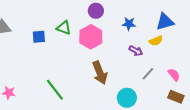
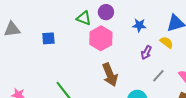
green triangle: (64, 28) -> (84, 18), moved
yellow semicircle: (156, 41) -> (167, 42), turned -120
purple arrow: (136, 51) -> (146, 52), turned 88

